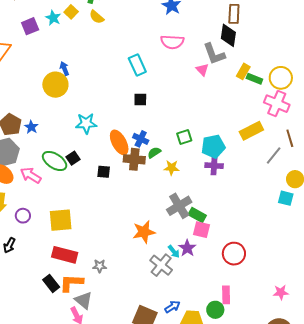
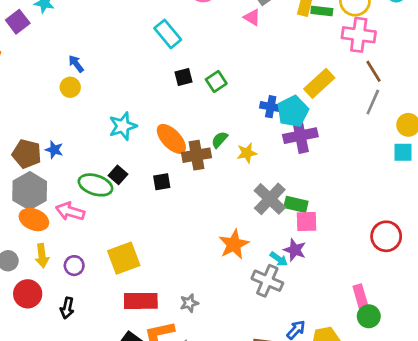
yellow circle: (55, 85) -> (70, 87), size x0.6
yellow rectangle: (251, 131) -> (319, 83), moved
green square: (184, 137) -> (216, 81), moved
brown line: (290, 138) -> (374, 71), moved
blue cross: (141, 139) -> (271, 107), moved
purple cross: (214, 166) -> (300, 136), size x1.4
red circle: (234, 254) -> (386, 236), moved
green circle: (215, 310) -> (369, 316), moved

